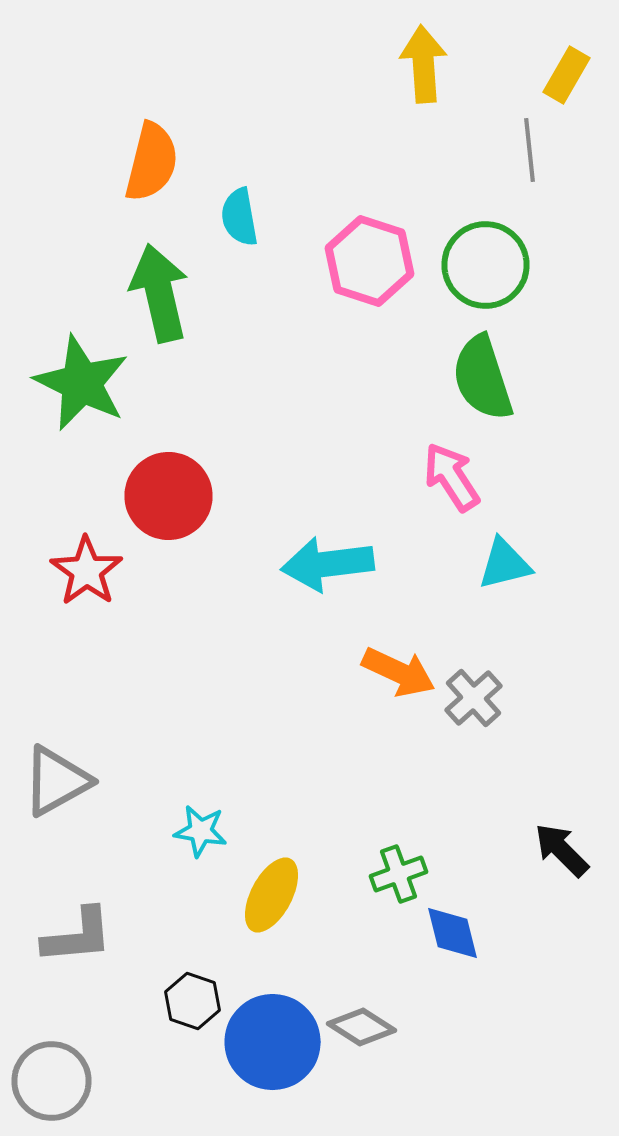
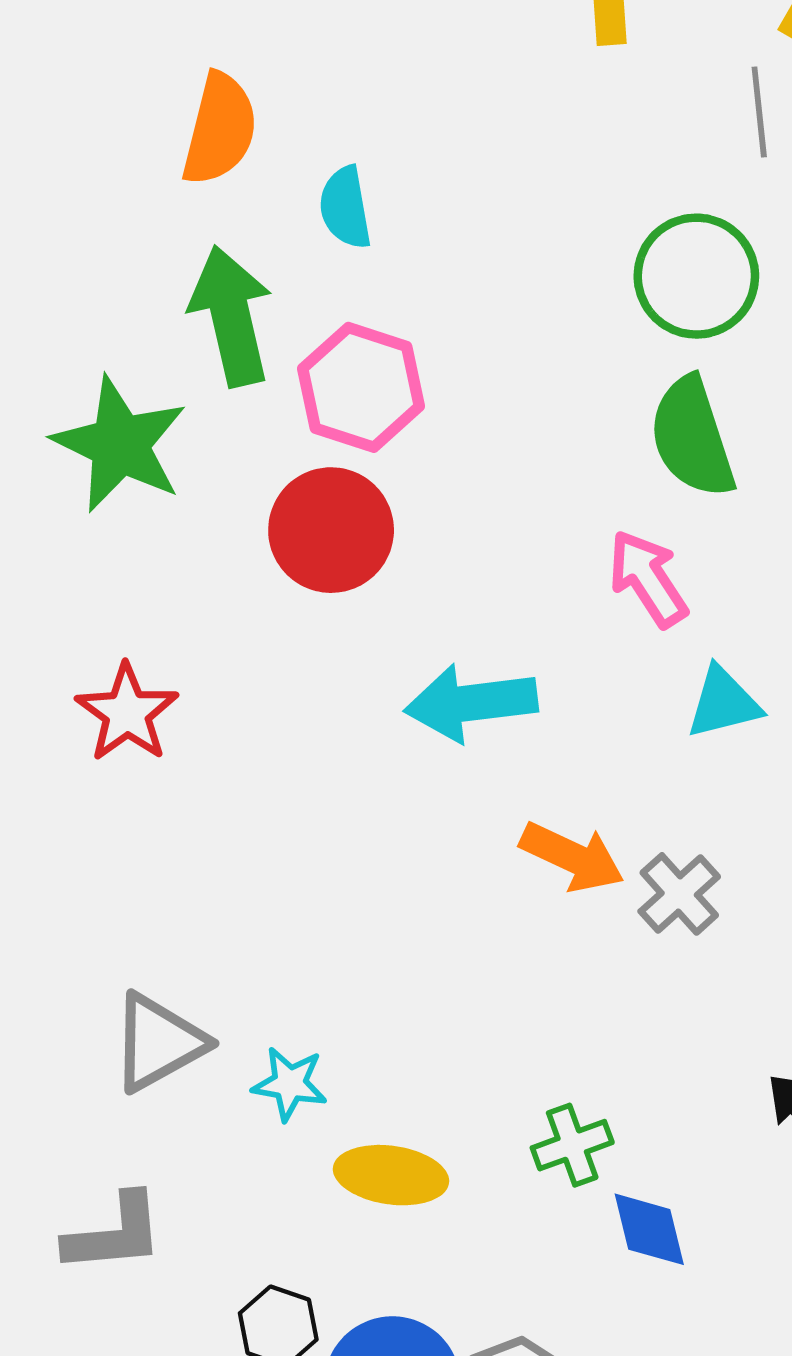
pink hexagon: (370, 261) -> (361, 387), moved
red circle: (168, 496) -> (331, 530), moved
gray triangle: (56, 781) -> (158, 1042), moved
yellow ellipse: (272, 895) -> (391, 1175), turned 70

